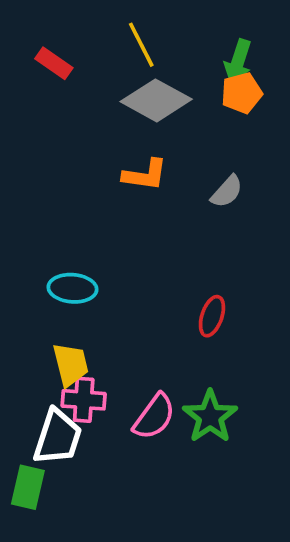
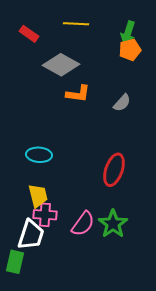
yellow line: (141, 45) -> (76, 24), turned -60
gray diamond: (156, 100) -> (61, 65), moved
red ellipse: (212, 316) -> (114, 170), size x1.5

